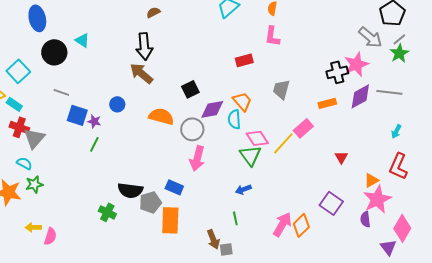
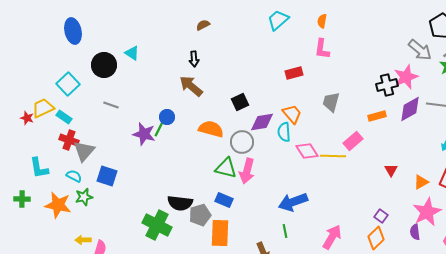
blue ellipse: (37, 18) -> (73, 31), moved
black arrow: (144, 46) -> (194, 59), size x0.6
blue square: (77, 115) -> (107, 176), moved
purple star: (94, 121) -> (144, 134), size x1.6
yellow line: (283, 143) -> (333, 156), turned 50
green line: (94, 144) -> (159, 129), moved
green triangle: (250, 155) -> (226, 168), moved, turned -40
orange triangle: (371, 180) -> (421, 182), moved
blue arrow: (243, 189) -> (293, 202), size x1.8
purple square: (331, 203) -> (381, 216), size x0.6
green cross: (107, 212) -> (157, 225), size x1.6
orange diamond: (301, 225) -> (376, 238), moved

